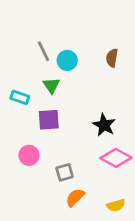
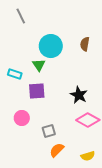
gray line: (43, 51) -> (21, 16), moved
cyan circle: (67, 60) -> (51, 46), size x1.5

